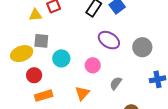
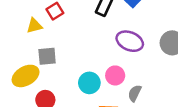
cyan circle: (61, 58) -> (89, 83), moved
gray semicircle: (116, 83) -> (135, 93), moved

